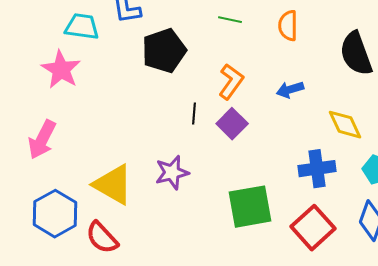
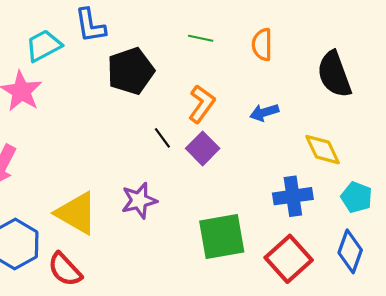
cyan trapezoid: (82, 27) -> (44, 46), turned -36
black line: (194, 114) -> (162, 138), turned -40

